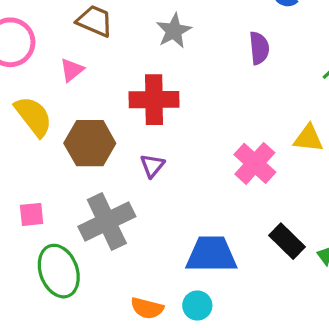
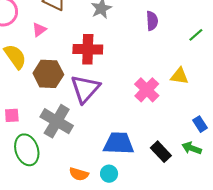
purple triangle: (152, 166) -> (85, 89), size x2.0
gray cross: (107, 222) -> (57, 121), turned -36
black rectangle: (287, 241) -> (161, 152), moved

